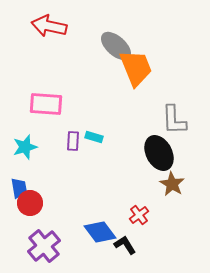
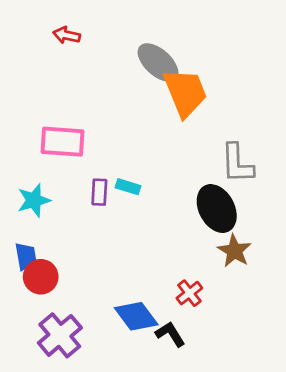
red arrow: (49, 26) -> (67, 35), size x0.6

